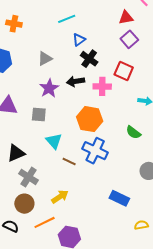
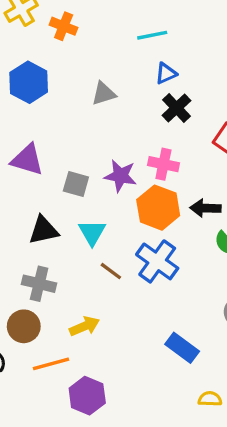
black arrow: (76, 81) -> (205, 208), moved
pink cross: (102, 86) -> (163, 164), moved
purple star: (49, 88) -> (120, 176), moved, turned 30
black triangle: (16, 153) -> (43, 230), moved
gray cross: (29, 177) -> (39, 284), turned -30

